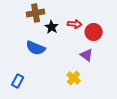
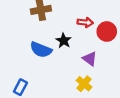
black star: (52, 27) -> (64, 41), moved
purple triangle: (87, 55) -> (90, 59), moved

